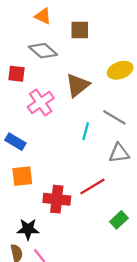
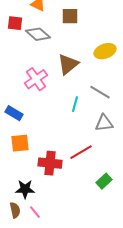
red square: (16, 74) -> (15, 23), moved

